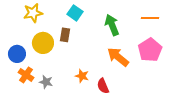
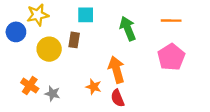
cyan square: (75, 13) -> (86, 15), turned -35
blue circle: (17, 54) -> (16, 32), moved
orange arrow: (118, 57) -> (116, 70), moved, turned 35

